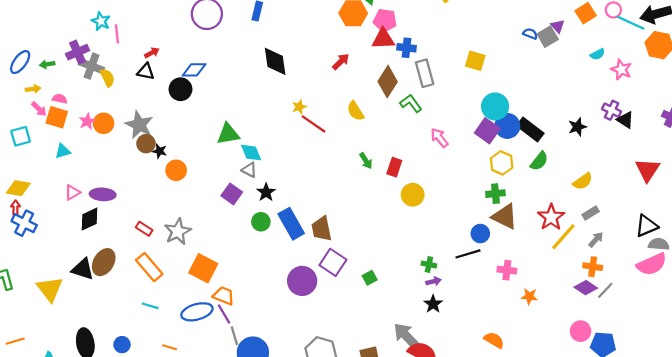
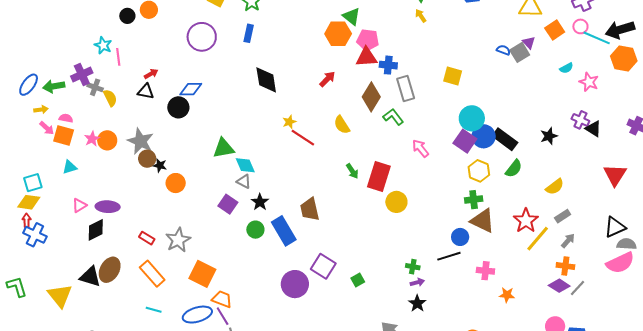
green arrow: (47, 64) -> (54, 86), size x1.5
gray cross: (91, 66) -> (95, 87), size x0.7
cyan square: (21, 136) -> (33, 183), moved
red rectangle: (394, 167) -> (379, 176), size x1.6
brown trapezoid: (322, 229) -> (310, 209), moved

